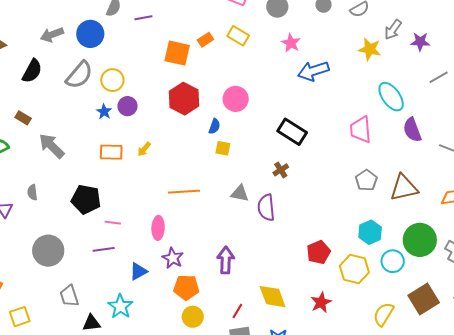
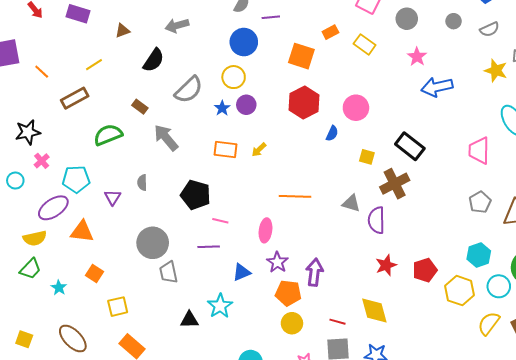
blue circle: (90, 34) -> (244, 42), moved
orange rectangle: (205, 40) -> (330, 32), moved
gray semicircle: (79, 75) -> (189, 90), moved
yellow square: (223, 148) -> (367, 157), moved
brown cross: (281, 170) -> (395, 184), size x1.8
purple arrow: (226, 260) -> (314, 272), moved
gray trapezoid: (69, 296) -> (168, 272), moved
red star: (321, 302) -> (386, 265), moved
red line: (237, 311) -> (338, 322), turned 70
yellow semicircle: (383, 314) -> (489, 323), moved

